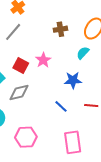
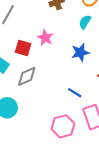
blue line: (61, 106) -> (75, 93), moved
pink hexagon: (26, 137) -> (63, 126), moved

